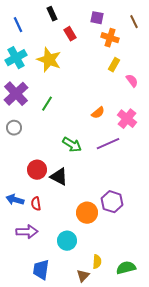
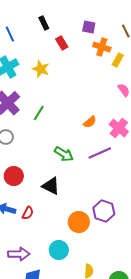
yellow star: (49, 60) -> (41, 69), size x0.7
yellow rectangle: (114, 65) -> (118, 60), moved
red circle: (37, 170) -> (14, 176), moved
red semicircle: (36, 204) -> (28, 213), turned -144
purple arrow: (27, 232) -> (19, 254), moved

